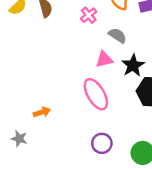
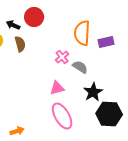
pink cross: (89, 15) -> (62, 57), moved
pink triangle: (104, 59) -> (57, 88), moved

